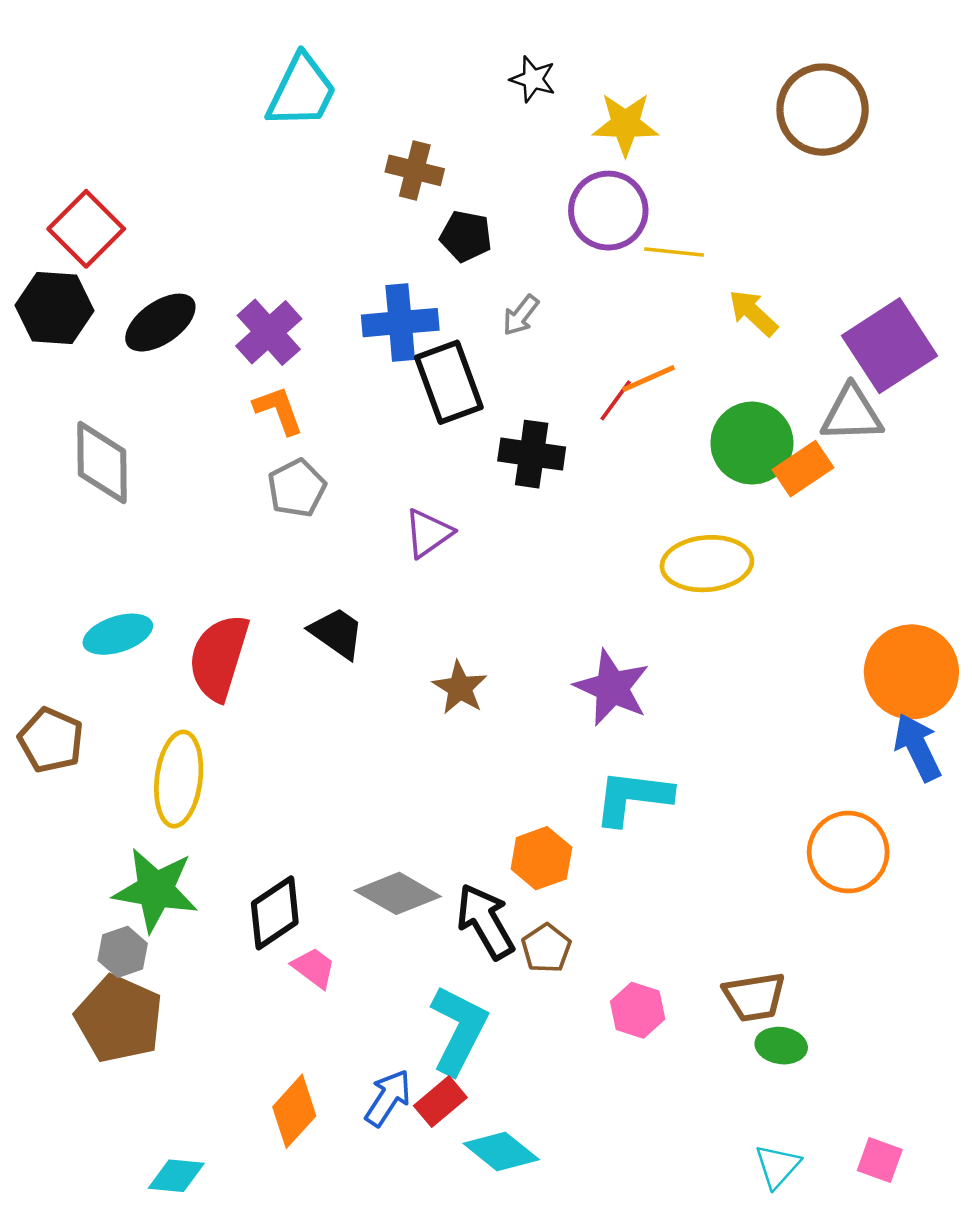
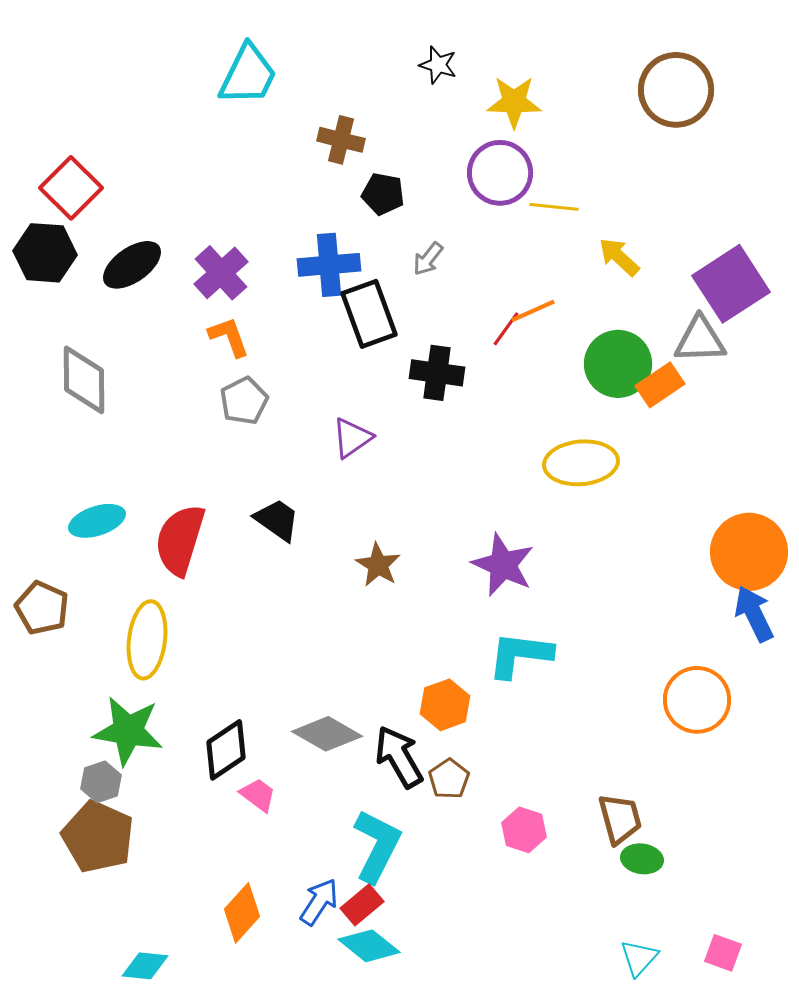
brown trapezoid: (754, 997) -> (620, 819), turned -96
cyan diamond: (501, 1151) -> (369, 946), moved

